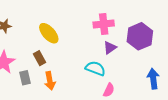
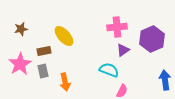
brown rectangle: (39, 58) -> (44, 51), moved, turned -72
gray rectangle: (25, 78) -> (43, 71), moved

